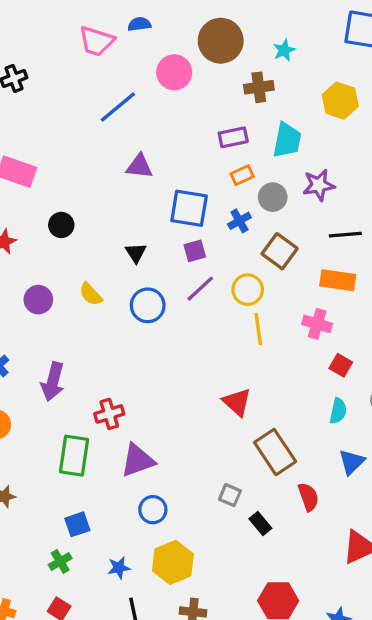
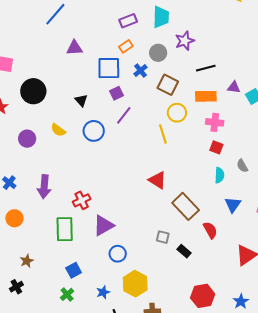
orange rectangle: (242, 175) -> (126, 46), moved
black circle: (61, 225) -> (33, 91), size x1.6
yellow circle: (248, 290) -> (177, 113), moved
pink cross: (317, 324) -> (215, 122), moved

